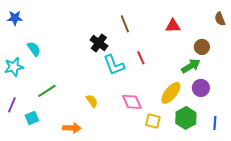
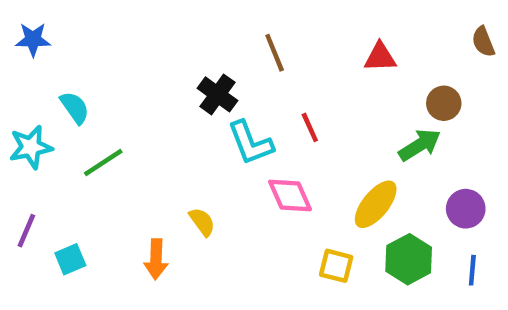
purple circle: (201, 88) -> (466, 209), moved
green line: (47, 91) -> (103, 163), moved
pink diamond: (132, 102) -> (290, 196), moved
orange arrow: (72, 128) -> (156, 259), moved, turned 90

